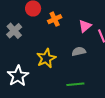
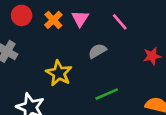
pink triangle: (85, 26) -> (80, 19), moved

